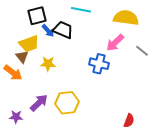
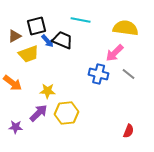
gray line: (142, 51) -> (129, 74), moved
brown triangle: (22, 57) -> (15, 36), moved, turned 40
yellow star: (48, 64) -> (48, 91), moved

